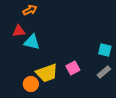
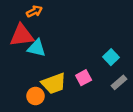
red triangle: (19, 31) -> (22, 35), size x1.6
cyan square: (105, 50) -> (111, 57), moved, turned 32

